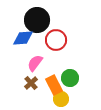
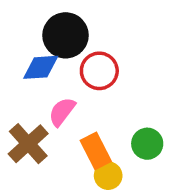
green circle: (70, 78) -> (147, 144), moved
brown cross: (31, 83) -> (28, 144), moved, size x1.6

